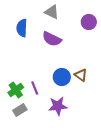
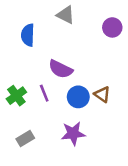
purple semicircle: (52, 39) -> (61, 69), moved
purple line: (35, 88) -> (44, 93), moved
green cross: (16, 90) -> (16, 96), moved

